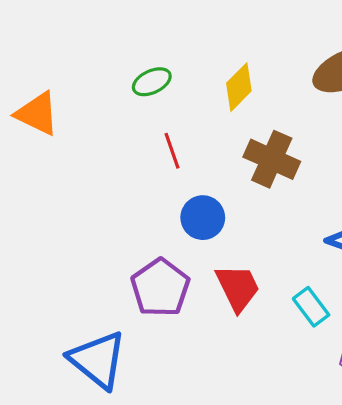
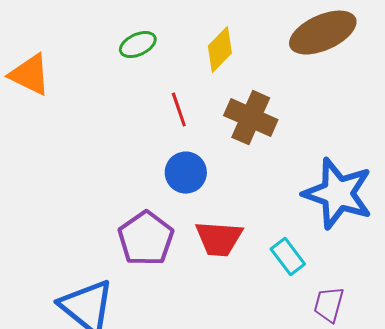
red line: (172, 151) -> (179, 110), moved
red trapezoid: (238, 288) -> (219, 239), turned 120

